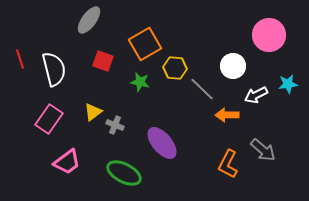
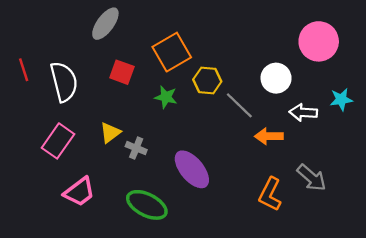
white arrow: (256, 95) -> (303, 112), turned 30

